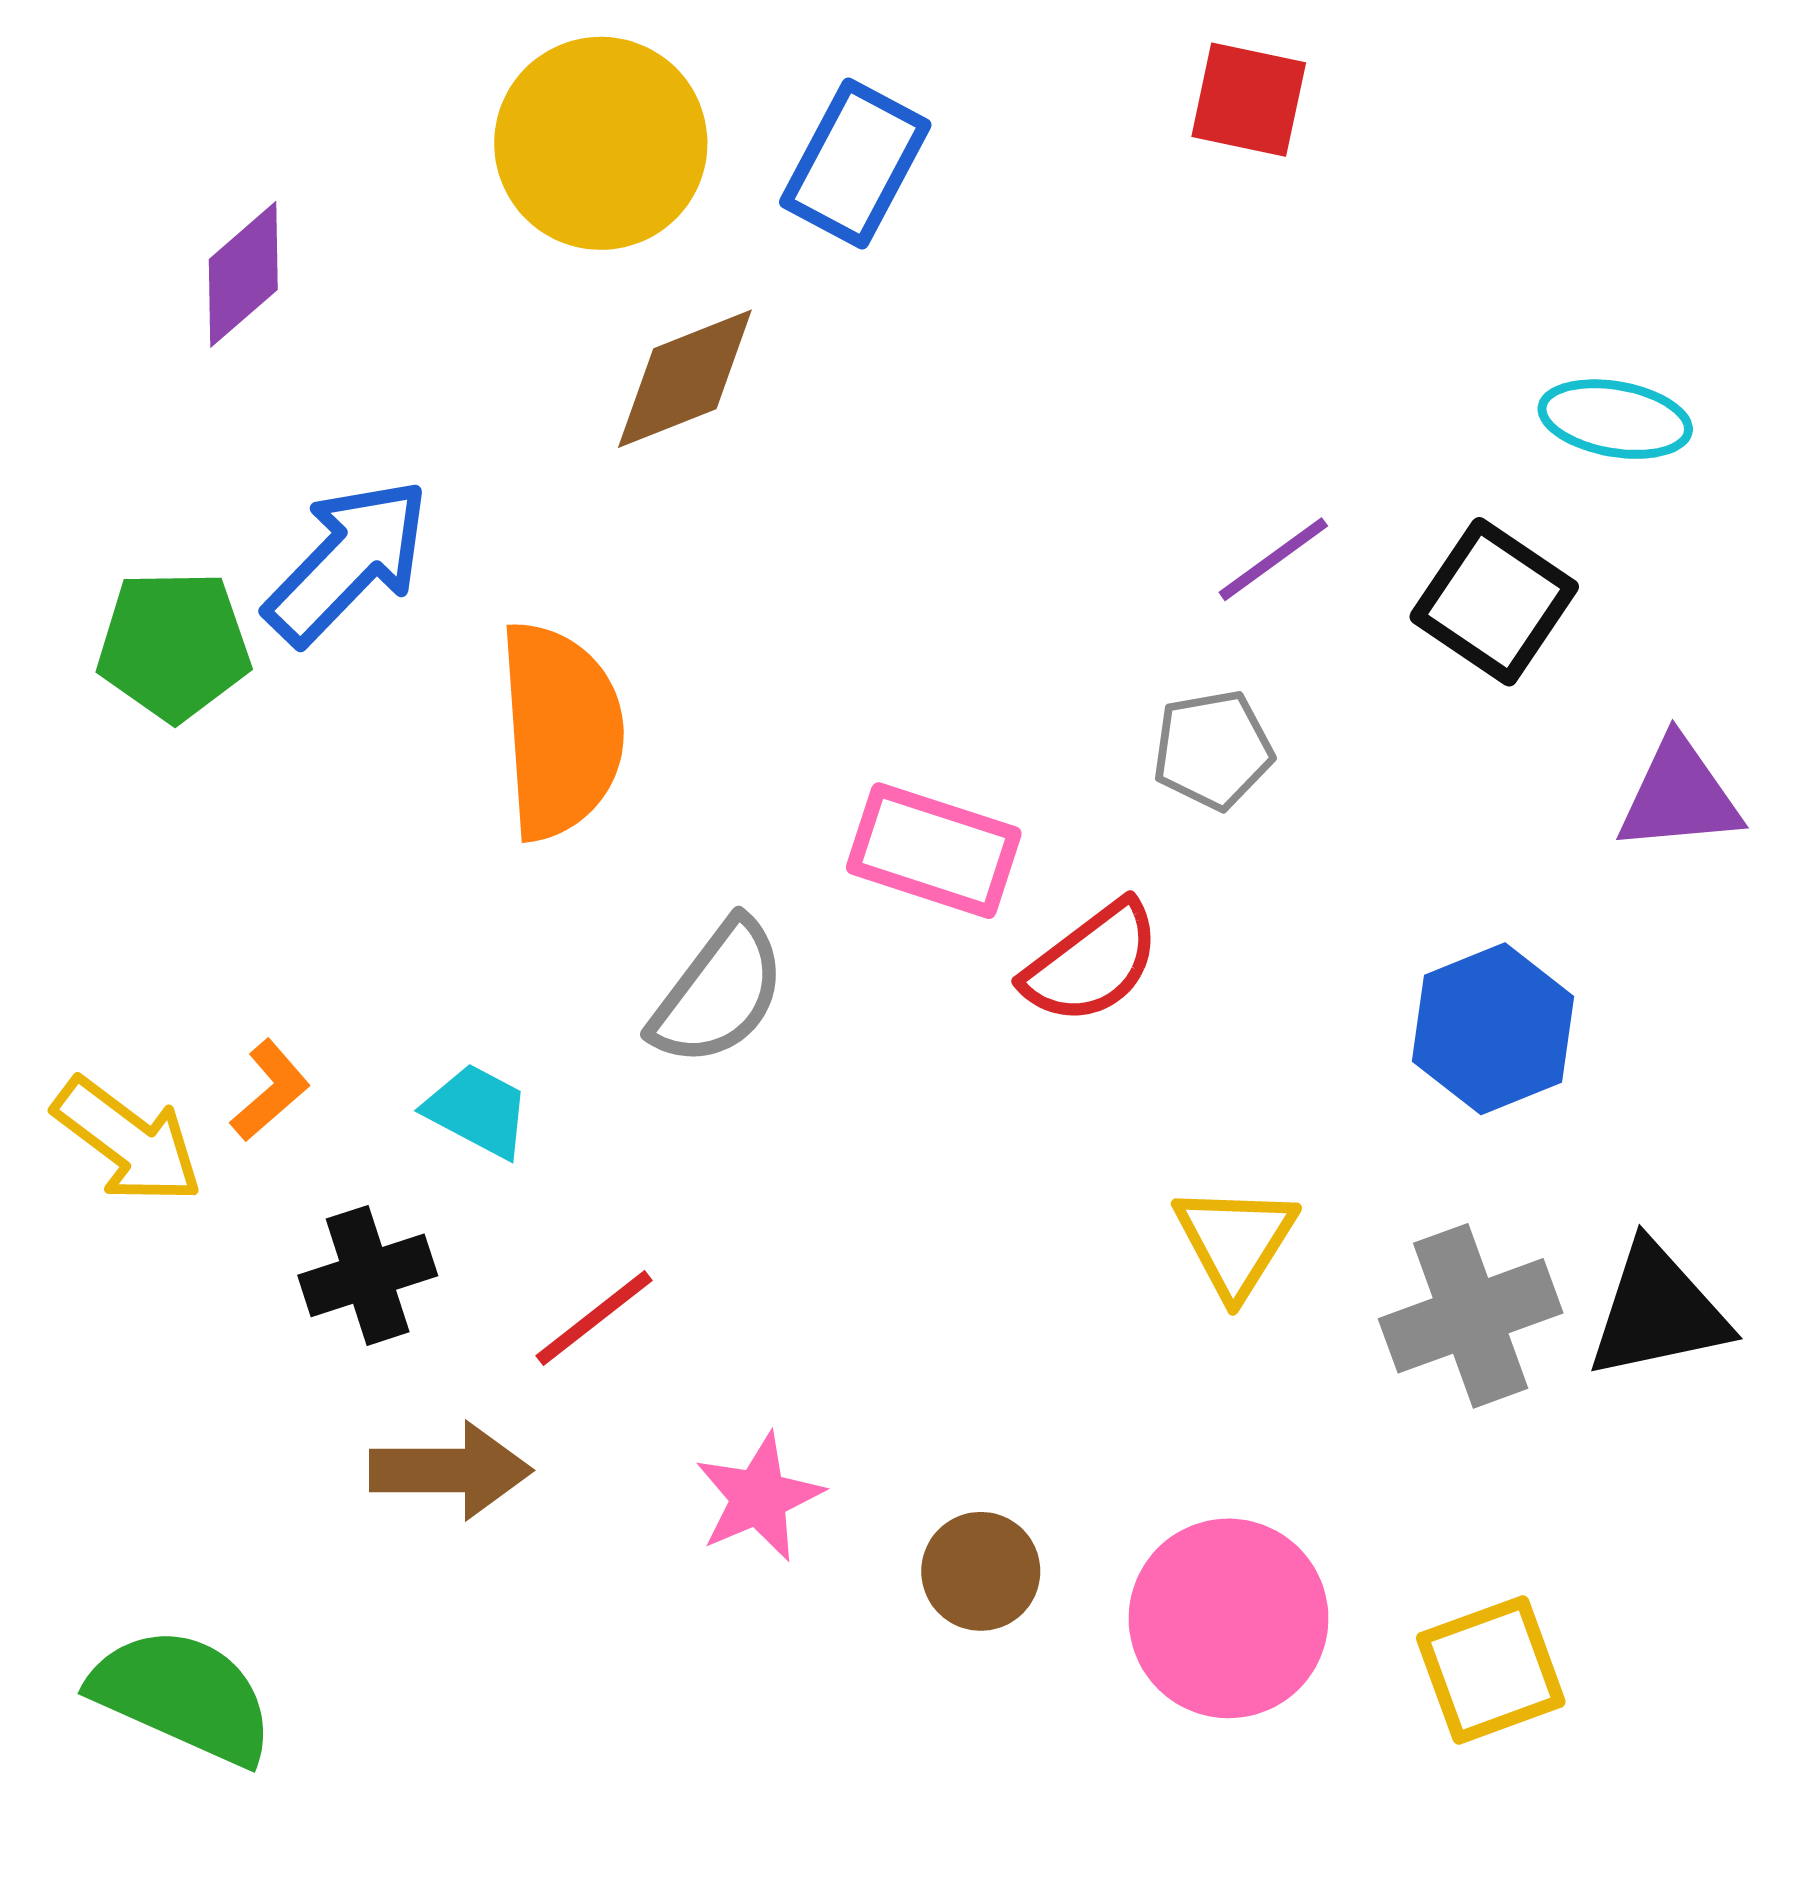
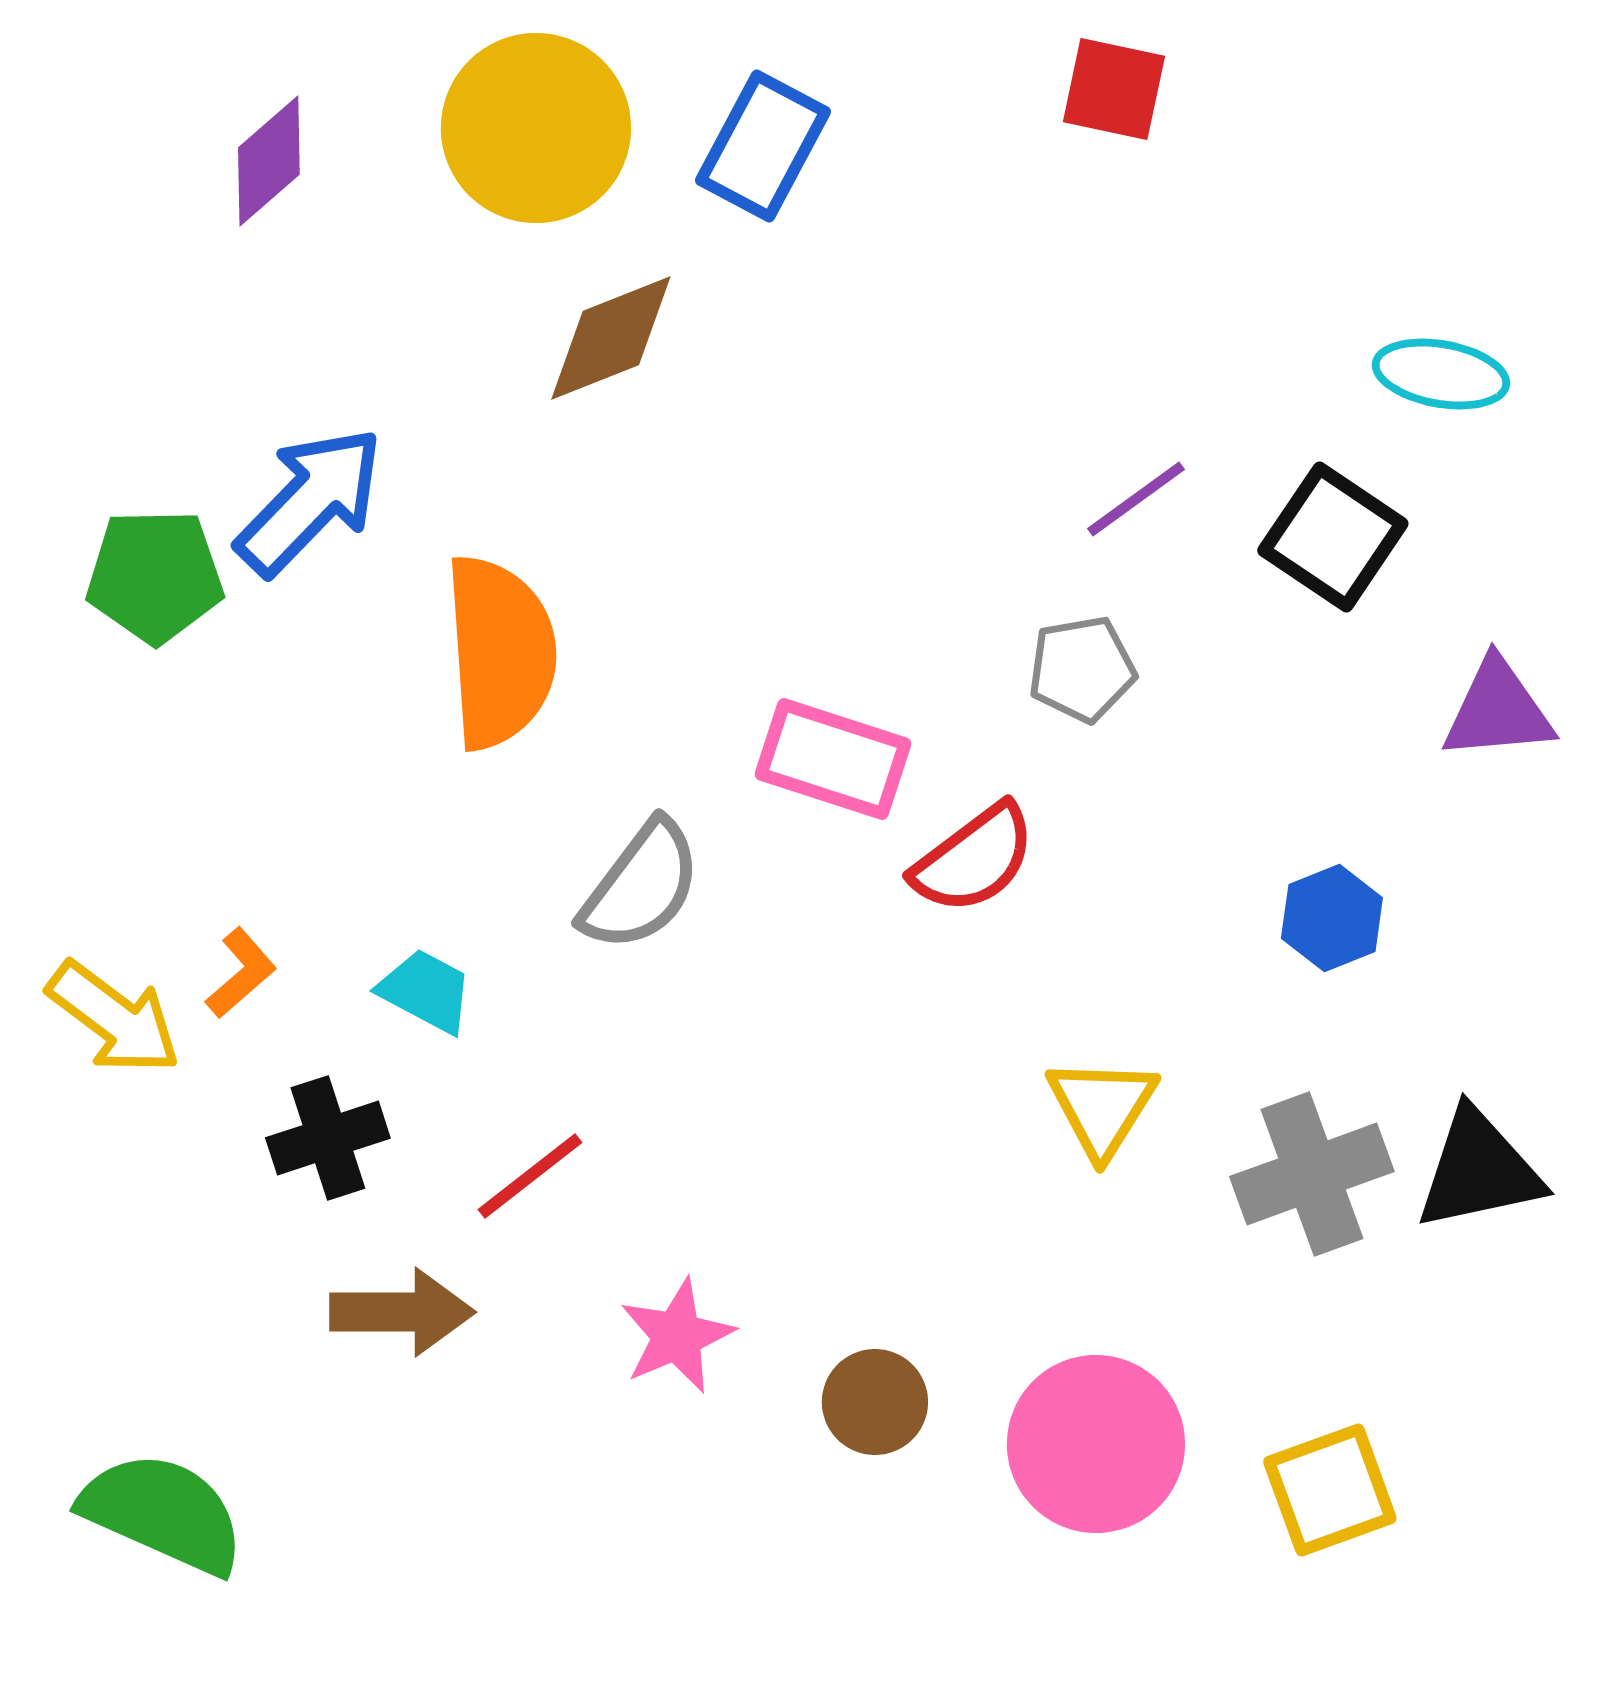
purple diamond: (243, 274) -> (269, 161), moved
blue hexagon: (1493, 1029) -> (1332, 918), size x0.7

